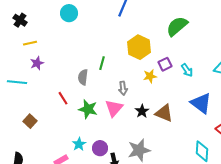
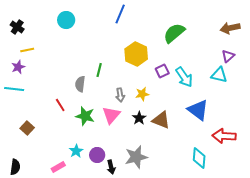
purple star: (37, 63) -> (18, 67), moved
cyan arrow: (187, 70) -> (184, 77), size x1.5
yellow star: (150, 76) -> (142, 94), moved

